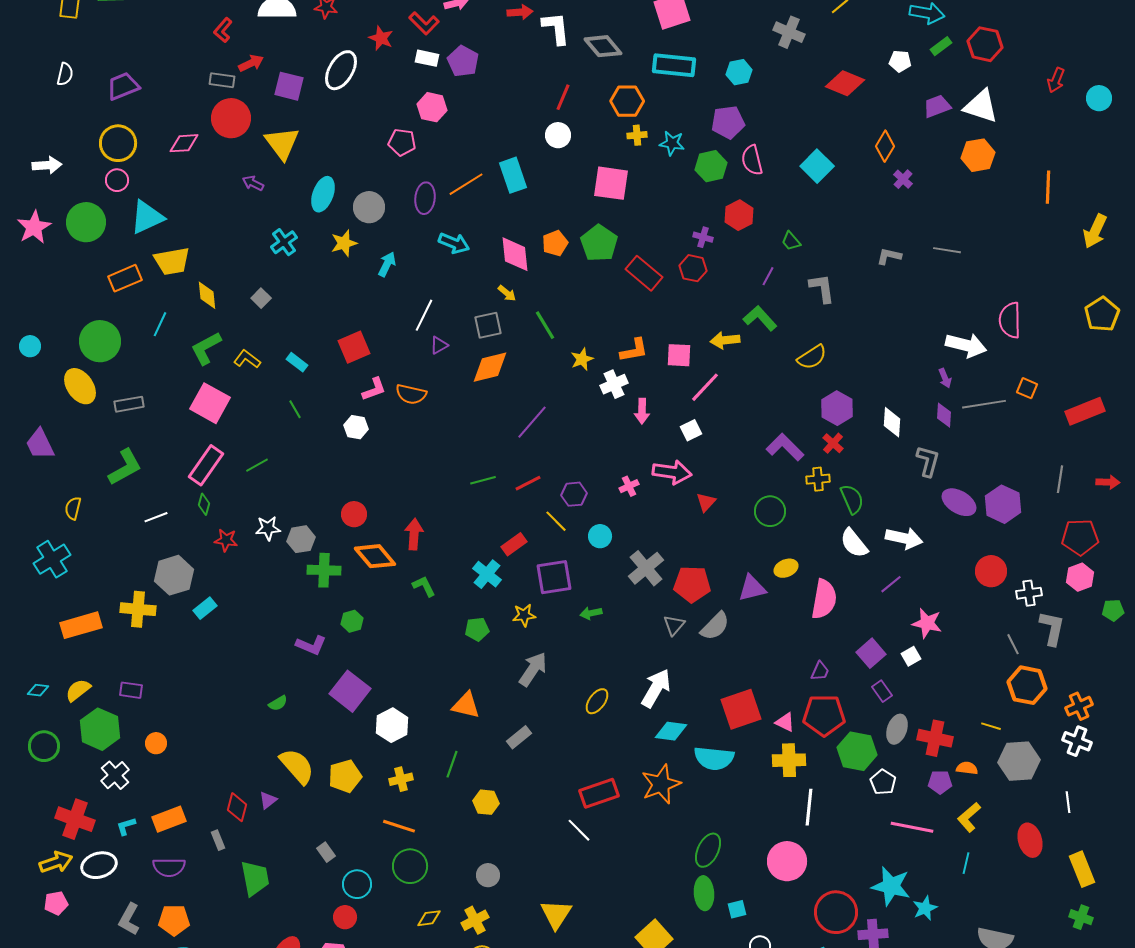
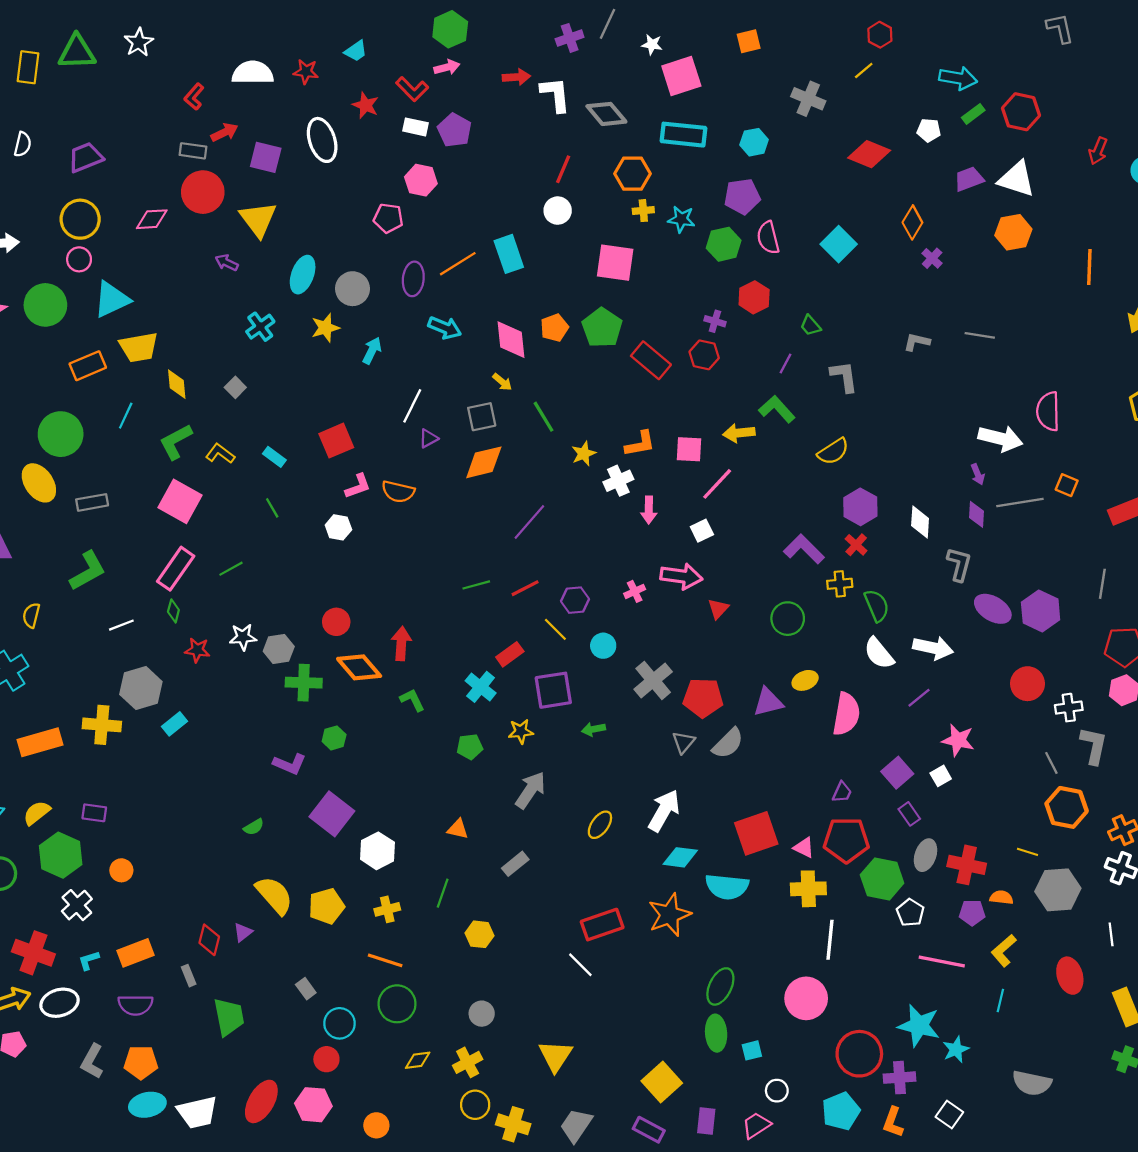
white ellipse: (341, 70) -> (322, 140), turned -48
orange triangle: (466, 705) -> (458, 829), size x0.7

